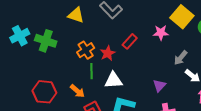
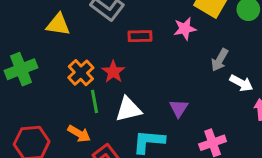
green cross: (46, 41) -> (21, 69), turned -30
red rectangle: (130, 41) -> (140, 36), moved, turned 56
purple triangle: (159, 86) -> (179, 108), moved

